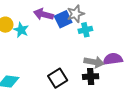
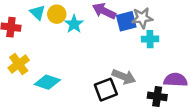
gray arrow: (94, 62) -> (124, 77), moved
black cross: (91, 77) -> (157, 96), moved

